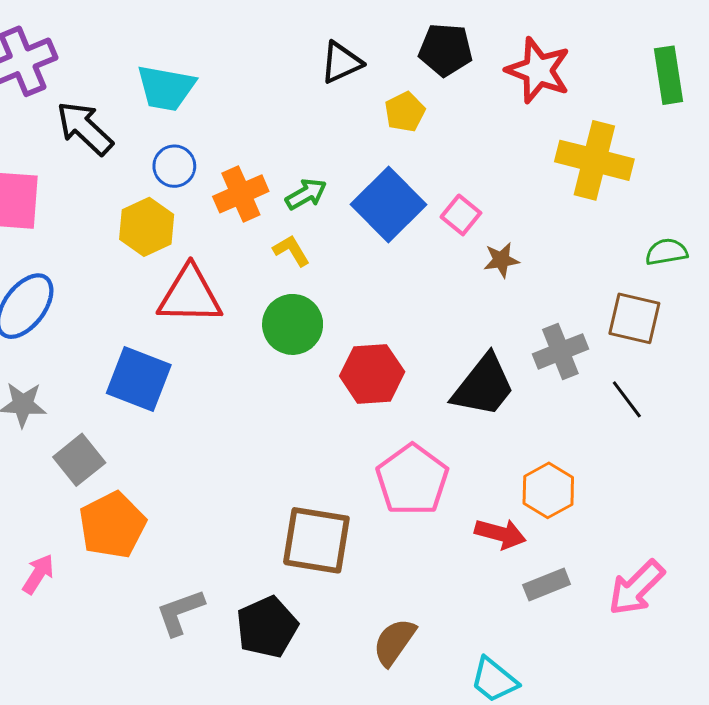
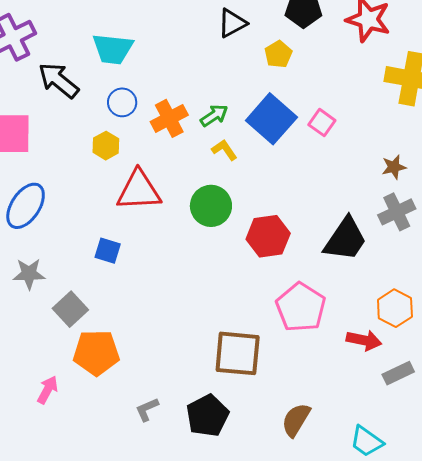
yellow hexagon: (147, 227) -> (106, 146), size x0.7
yellow L-shape: (291, 251) -> (224, 150), moved
brown star: (501, 260) -> (394, 167), moved
blue square: (139, 379) -> (108, 251), size x0.6
orange pentagon: (112, 525) -> (96, 353), turned 30
gray L-shape: (180, 612) -> (147, 409), size x0.7

